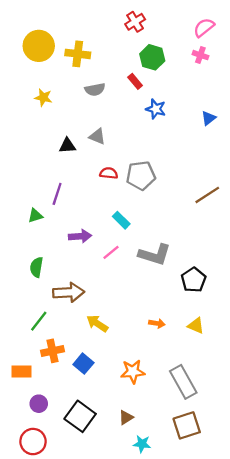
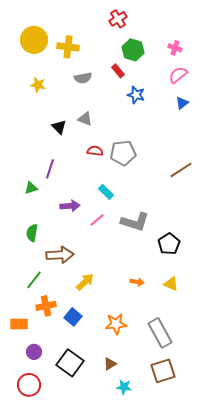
pink semicircle: (204, 28) -> (178, 75), moved
black triangle: (67, 146) -> (59, 127), turned 49
yellow arrow: (97, 323) -> (85, 282), turned 102

